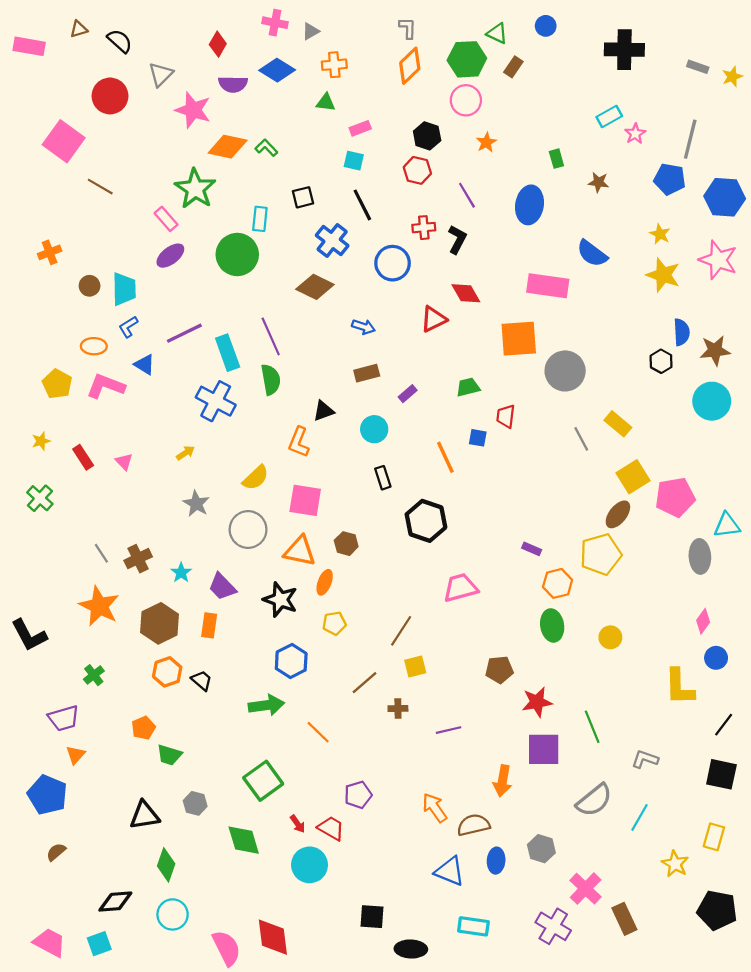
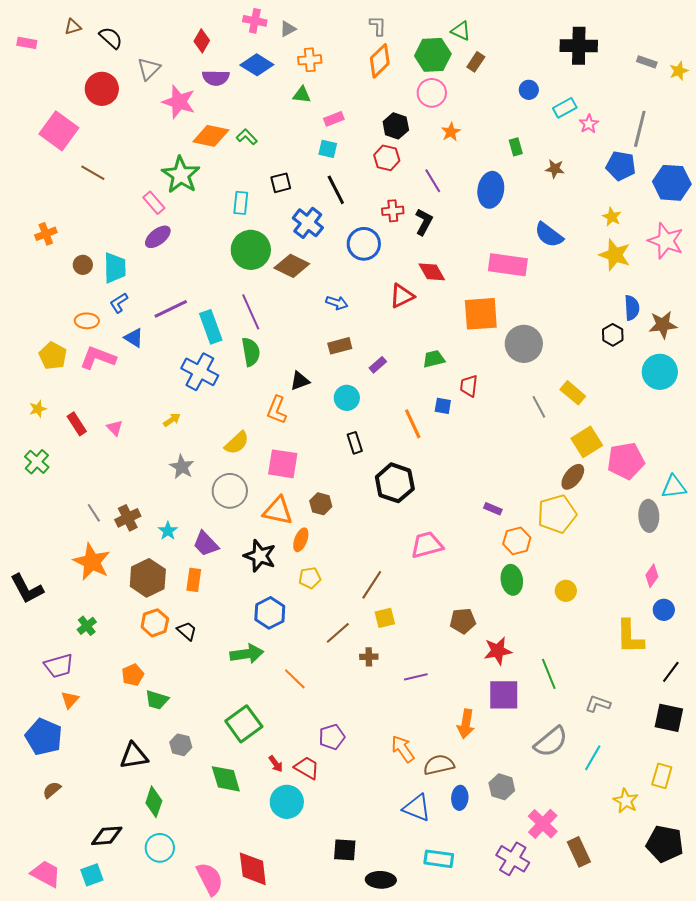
blue circle: (546, 26) -> (529, 90), moved
pink rectangle: (29, 46) -> (27, 43), size x0.7
green circle: (237, 254) -> (251, 250), moved

